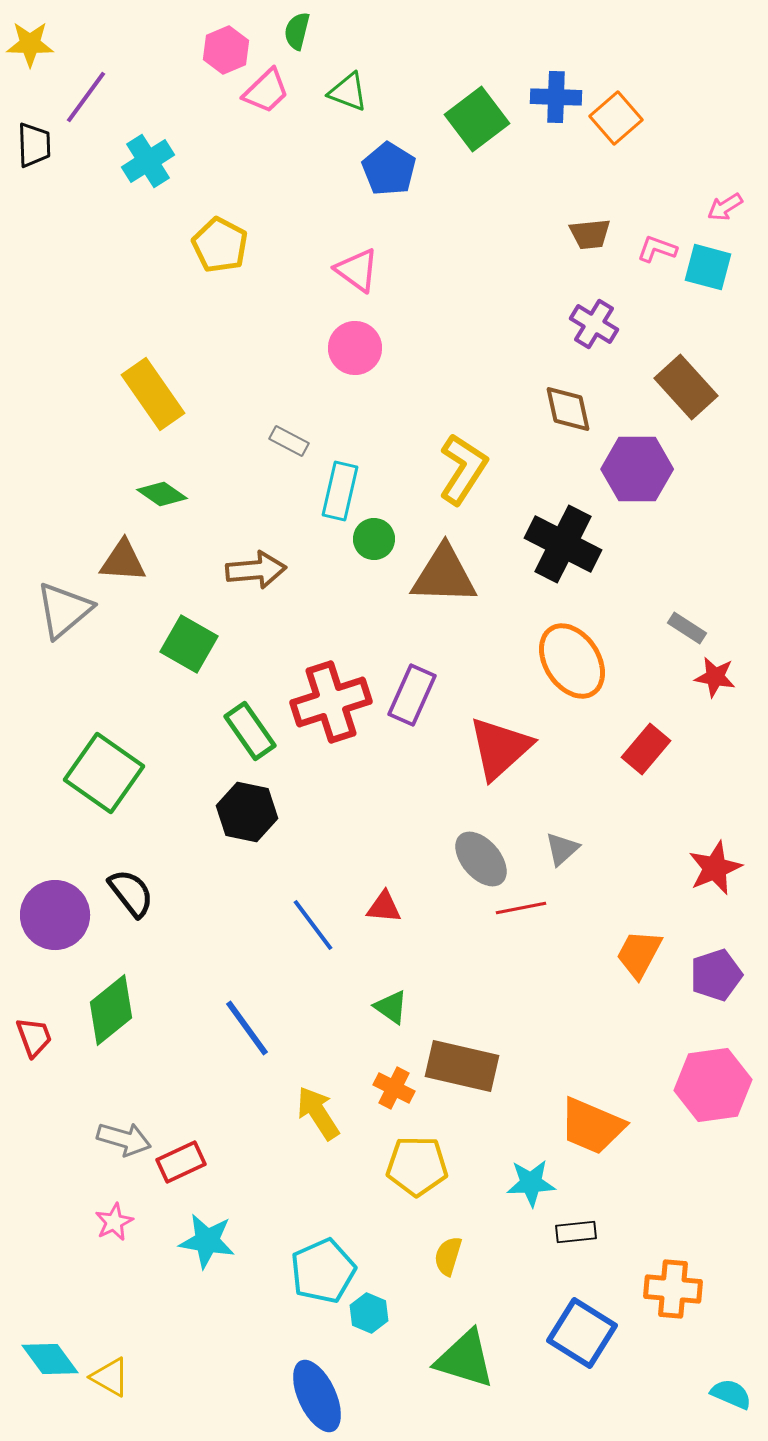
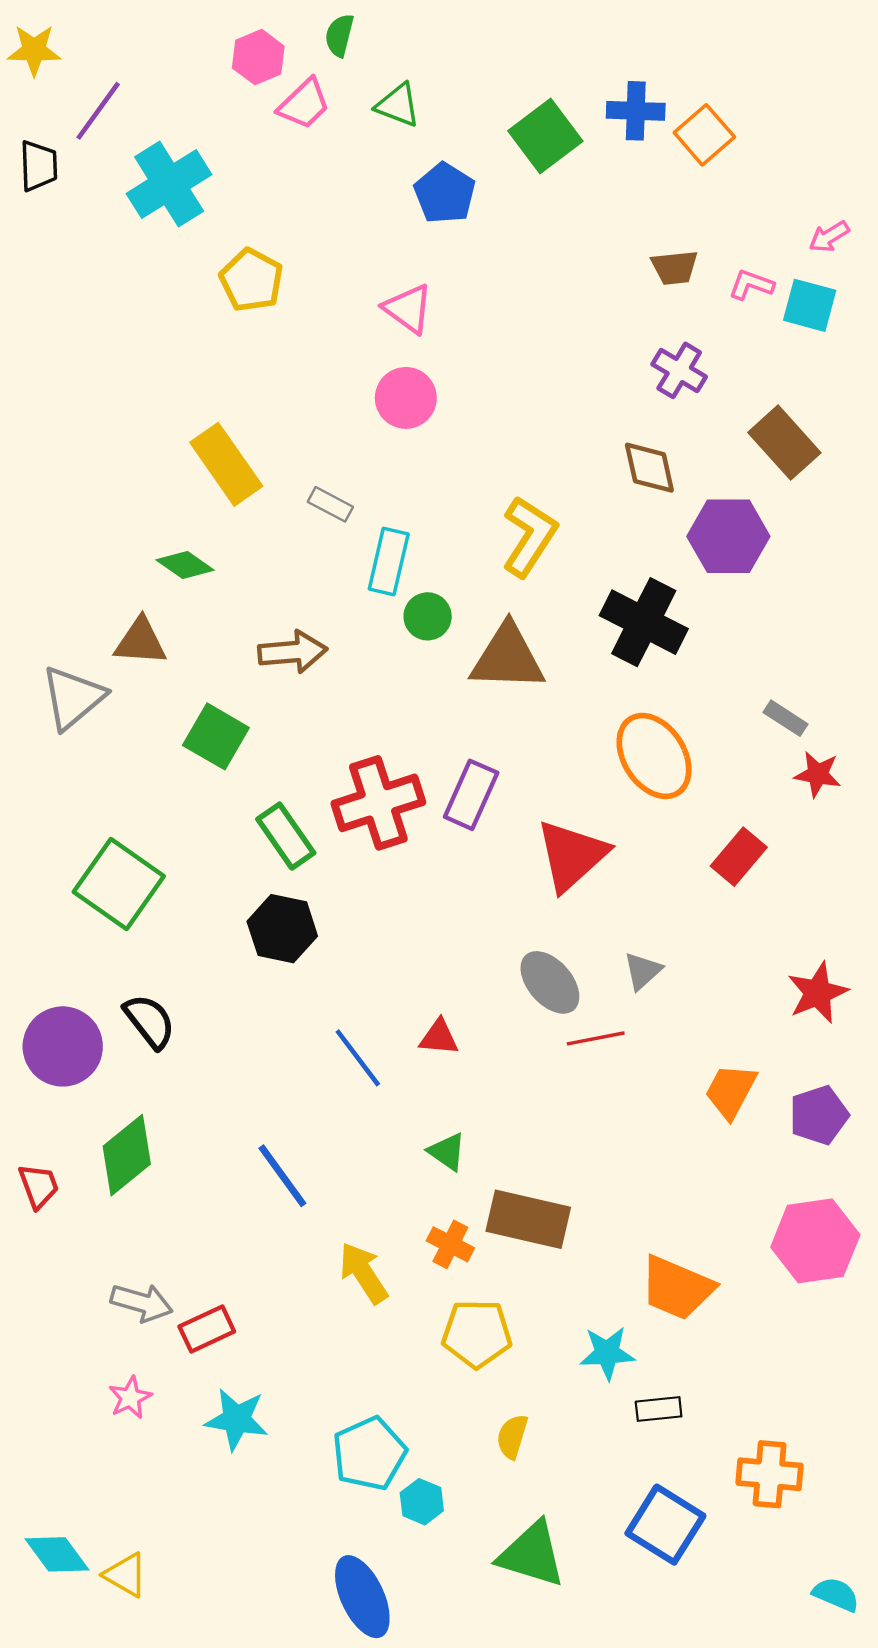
cyan cross: (148, 161) -> (169, 184), size x1.4
yellow rectangle: (153, 394) -> (226, 464), moved

